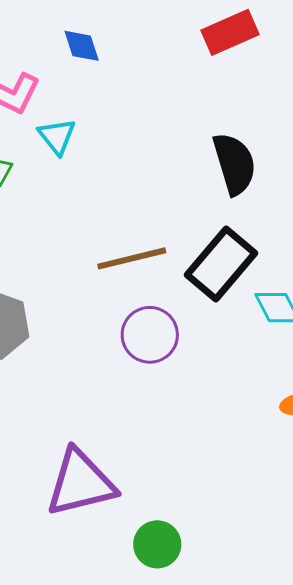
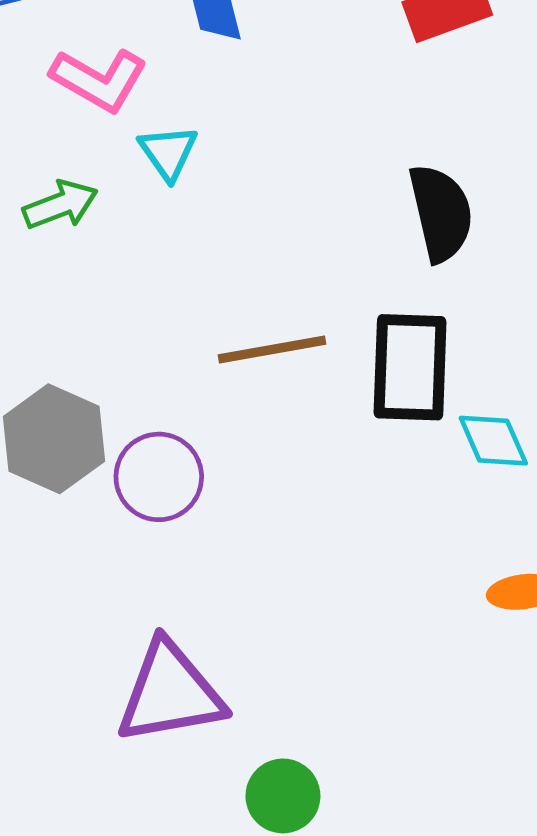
black rectangle: (221, 264) -> (410, 367), turned -42
purple circle: (150, 335) -> (159, 477), moved

